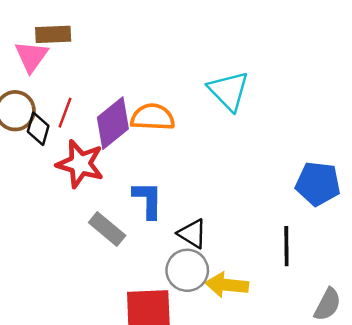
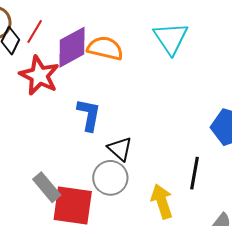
gray rectangle: (107, 229) -> (47, 187), moved
yellow arrow: (227, 285) -> (162, 201), moved, turned 56

